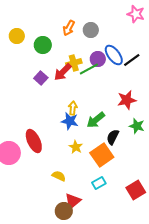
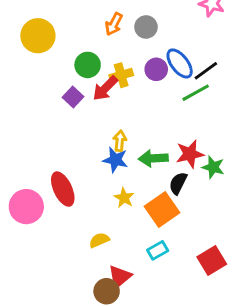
yellow circle: (17, 36) -> (38, 36), size x1.5
green circle: (43, 45) -> (88, 65), moved
green line: (89, 69) -> (196, 93), moved
red star: (127, 100) -> (190, 154), moved
green arrow: (96, 120) -> (153, 158), turned 36
yellow semicircle: (59, 176) -> (99, 240), turned -48

